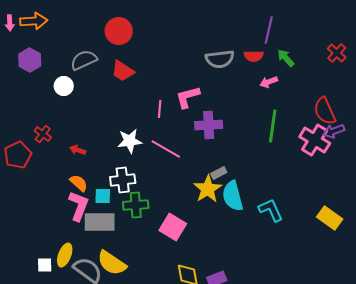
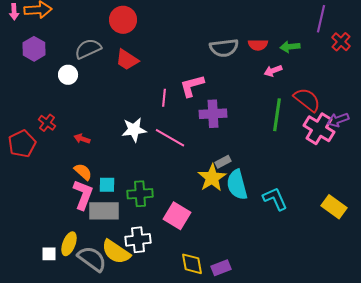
purple line: (269, 30) -> (321, 19), moved
green arrow: (286, 58) -> (290, 47), turned -54
red semicircle: (325, 111) -> (307, 100), moved, turned 152
white cross: (123, 180) -> (138, 240), moved

